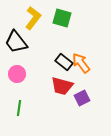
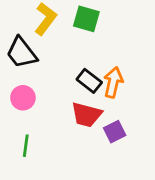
orange arrow: (81, 63) -> (113, 82), turned 50

